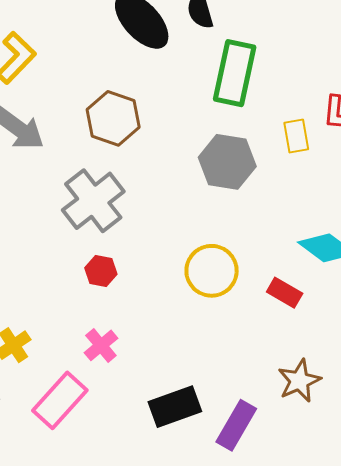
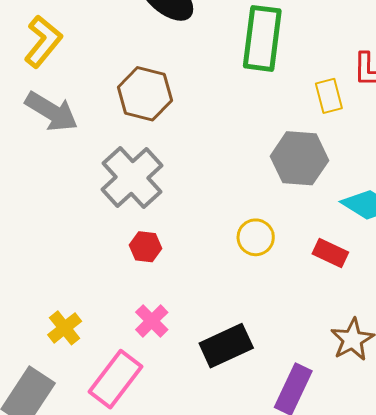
gray hexagon: (227, 162) -> (299, 158), moved
yellow circle: (212, 271) -> (256, 237), size x0.7
black rectangle: (175, 407) -> (226, 346), moved

